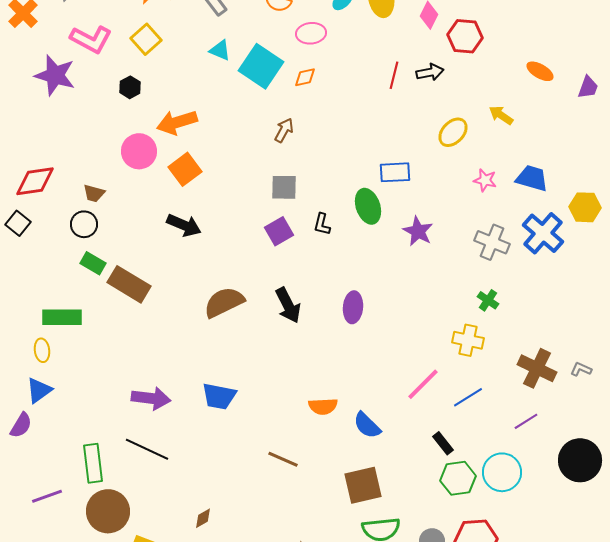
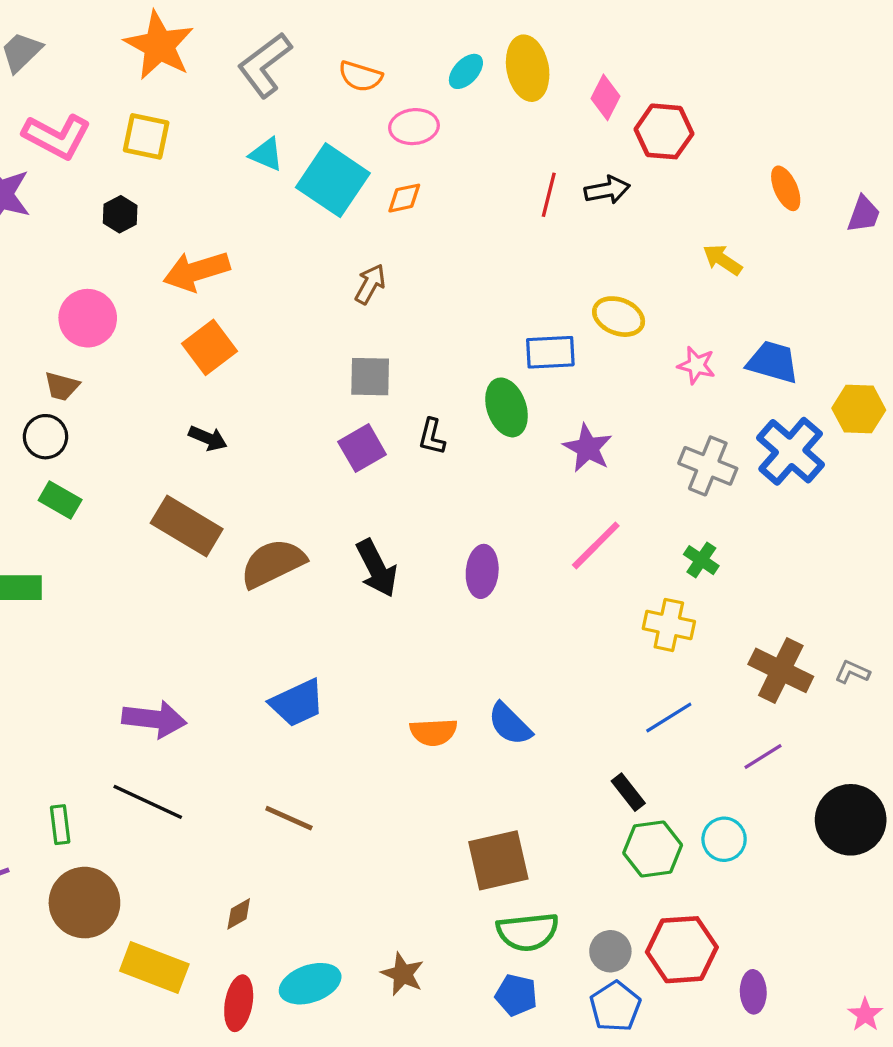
yellow square: (146, 39) -> (146, 136), turned -36
orange ellipse: (540, 71) -> (786, 188), turned 36
yellow ellipse: (453, 132) -> (619, 317), moved, turned 68
pink circle: (139, 151) -> (88, 318), moved
black arrow: (184, 225) -> (208, 438), size x0.7
brown rectangle: (129, 284) -> (187, 526), moved
pink line: (423, 384) -> (596, 545), moved
blue trapezoid: (219, 396) -> (297, 703), moved, turned -36
blue semicircle: (367, 425) -> (510, 724), moved
brown line: (283, 459) -> (289, 818), moved
green rectangle: (93, 463) -> (60, 825), size x0.6
cyan circle: (502, 472) -> (724, 839), size x0.7

